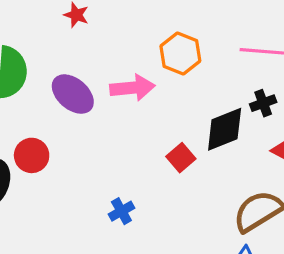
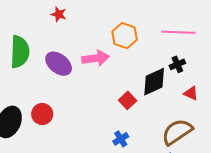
red circle: (32, 155) -> (42, 114), moved
blue cross: (121, 211) -> (121, 139), moved

